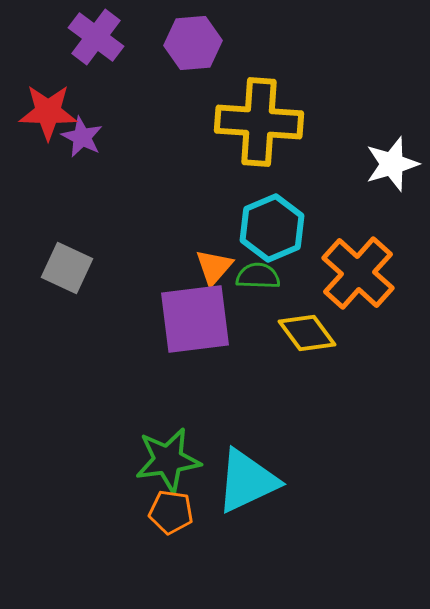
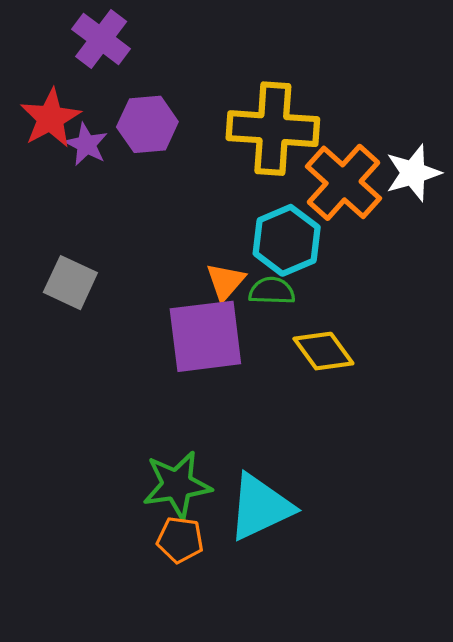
purple hexagon: (193, 43) -> (147, 124), moved
red star: (48, 112) -> (50, 118), turned -30
orange cross: (358, 273) -> (344, 182), moved

